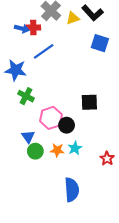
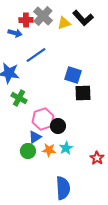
red cross: (33, 27) -> (26, 20), moved
blue square: (100, 43) -> (73, 75), moved
black square: (89, 102) -> (83, 93), moved
blue triangle: (28, 137) -> (35, 137), moved, turned 32

